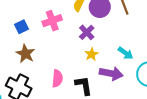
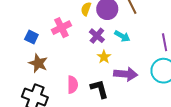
blue square: (21, 27) -> (31, 37), turned -32
cyan arrow: (125, 53) -> (122, 36), moved

